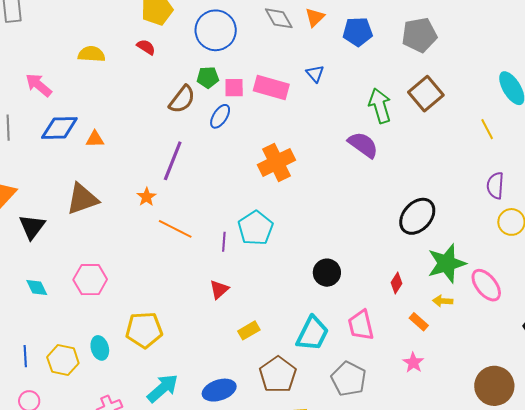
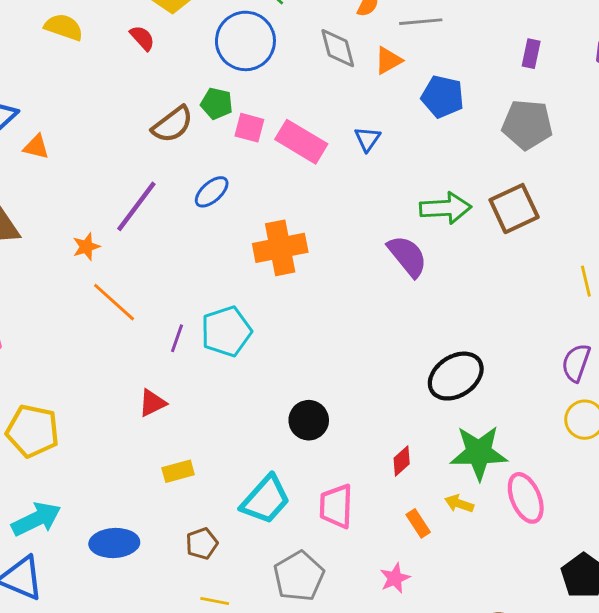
green arrow: (380, 106) -> (446, 208), turned 88
blue ellipse: (220, 116) -> (212, 192), moved
brown pentagon: (278, 375) -> (202, 544), size x0.6

